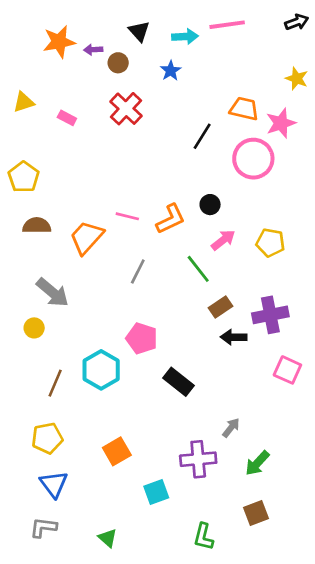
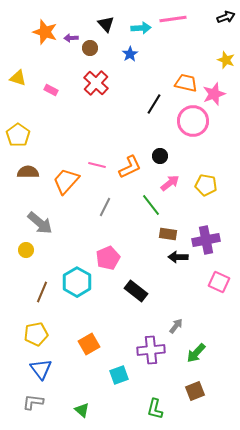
orange star: (59, 42) -> (45, 32), turned 30
yellow triangle: (24, 102) -> (18, 78), turned 36
brown rectangle: (221, 307) -> (168, 234), turned 42
pink pentagon: (142, 338) -> (108, 258), turned 30

